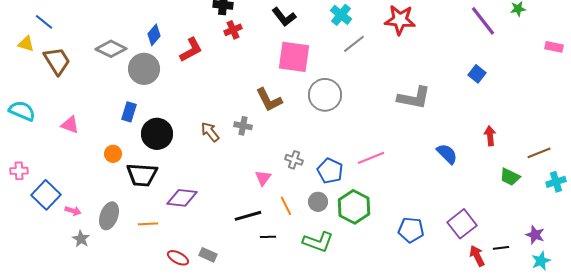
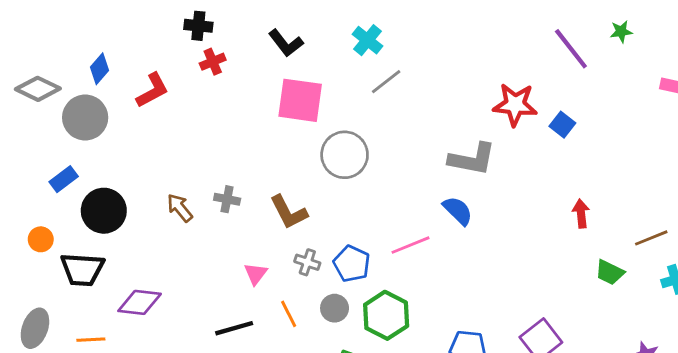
red star: (400, 20) -> (515, 105), moved
brown L-shape: (269, 100) -> (289, 212), moved
blue rectangle: (129, 112) -> (64, 179), turned 36
blue semicircle: (447, 154) -> (458, 211), moved
gray cross: (294, 160) -> (307, 262), moved

